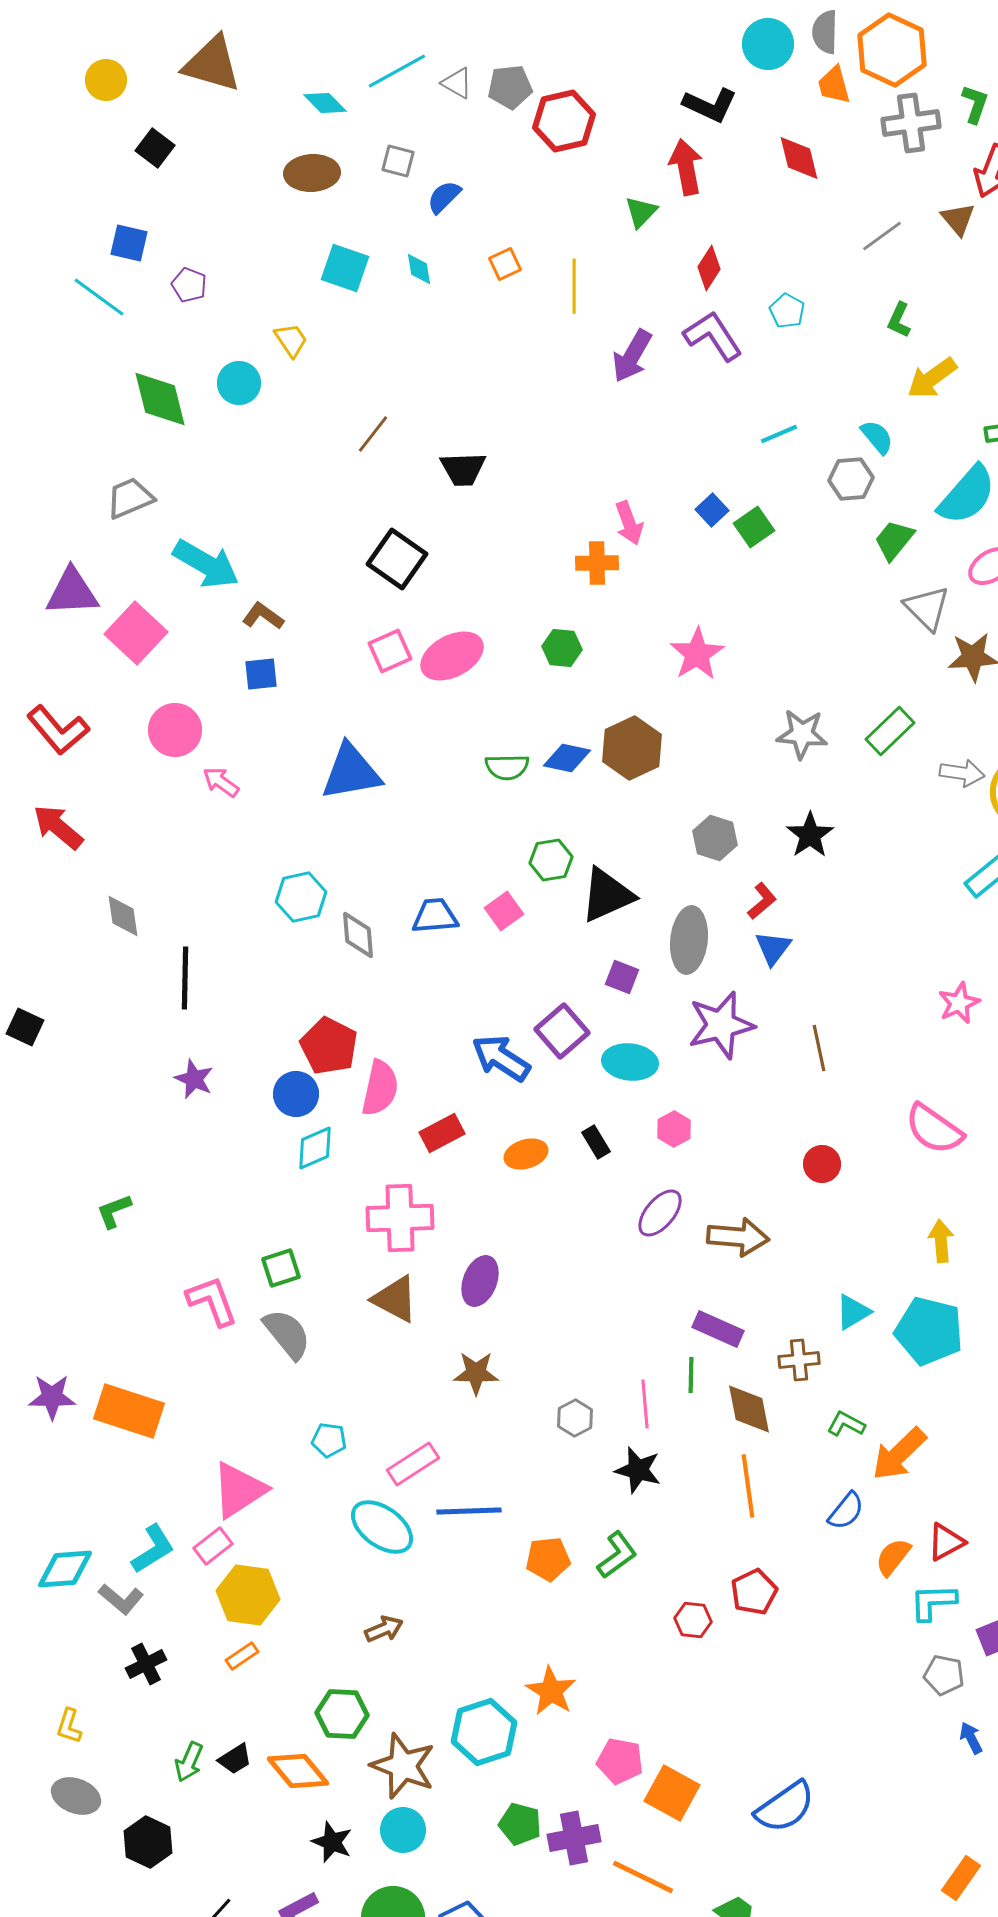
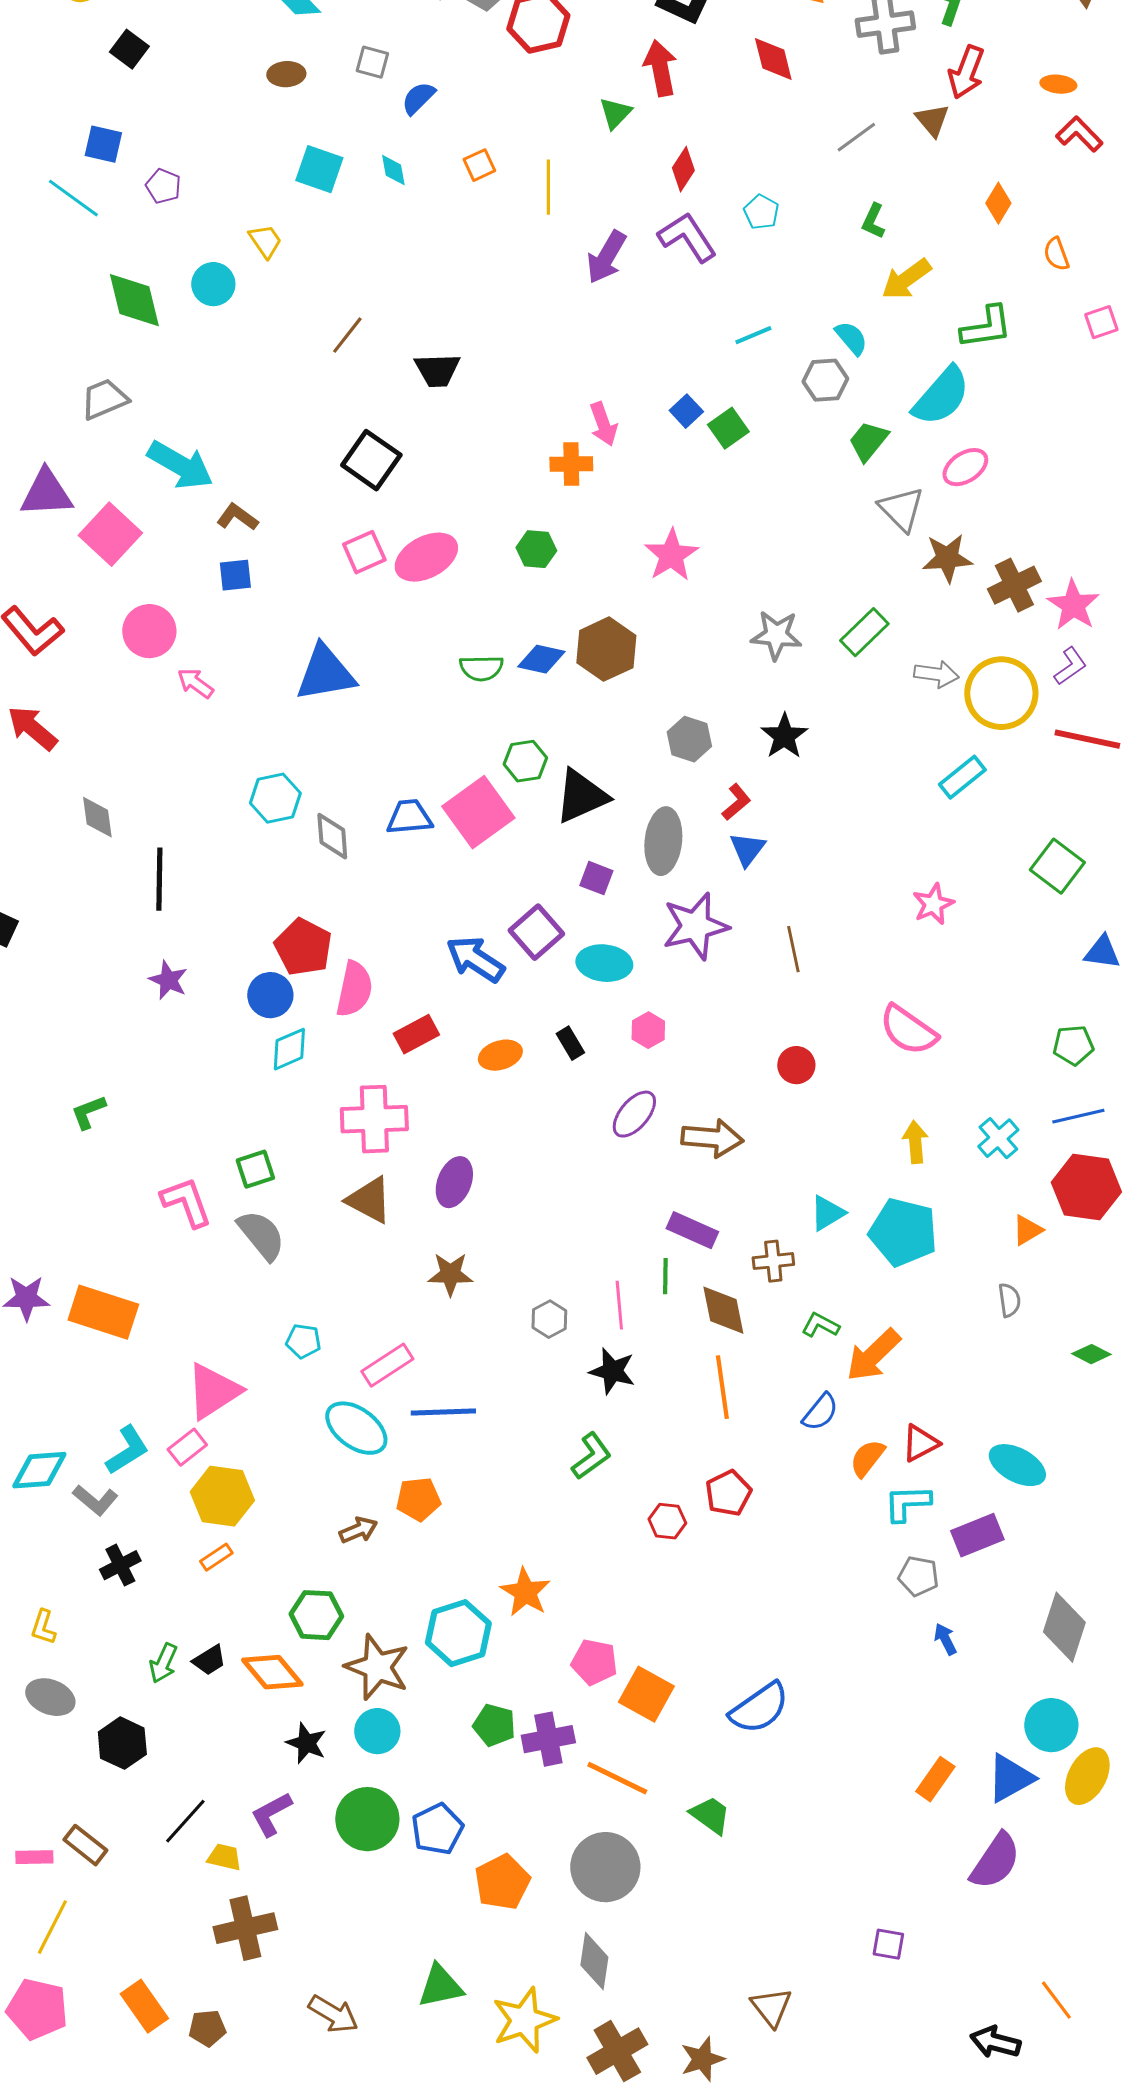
brown ellipse: (312, 173) -> (286, 74), size x0.7
pink square: (504, 911) -> (478, 812), size x1.8
orange pentagon: (548, 1559) -> (418, 1499), moved

